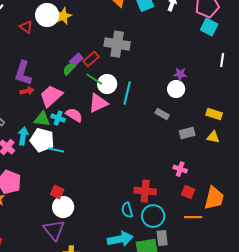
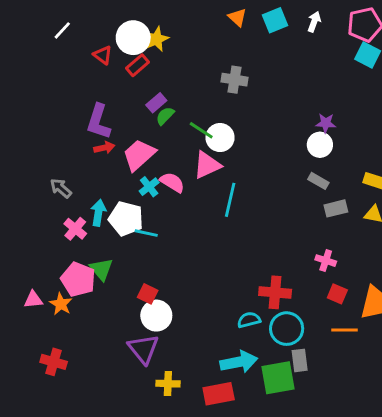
gray cross: (117, 44) -> (234, 80), size x0.7
red rectangle: (91, 59) -> (138, 65), moved
purple rectangle: (76, 60) -> (156, 103), moved
cyan line: (127, 93) -> (230, 200), moved
gray rectangle: (162, 114) -> (318, 181), moved
cyan cross: (58, 118) -> (149, 187), turned 32
green triangle: (42, 119) -> (101, 269), moved, turned 42
cyan semicircle: (127, 210) -> (249, 320), turned 91

